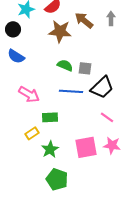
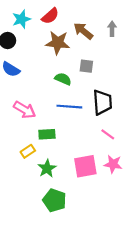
gray square: (85, 68) -> (86, 66), moved
black trapezoid: (102, 87) -> (102, 102), turned -50

